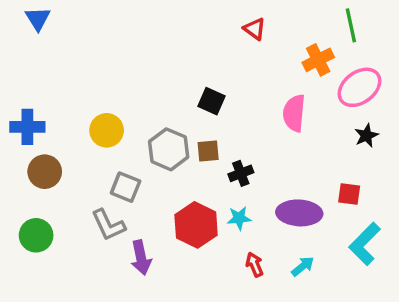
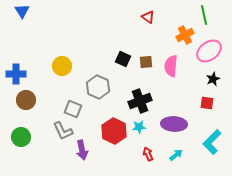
yellow circle: (107, 130) -> (62, 66), moved
brown square: (208, 151) -> (146, 62), moved
black cross: (241, 173) -> (140, 101), size x1.6
red square: (349, 194) -> (207, 103), moved

